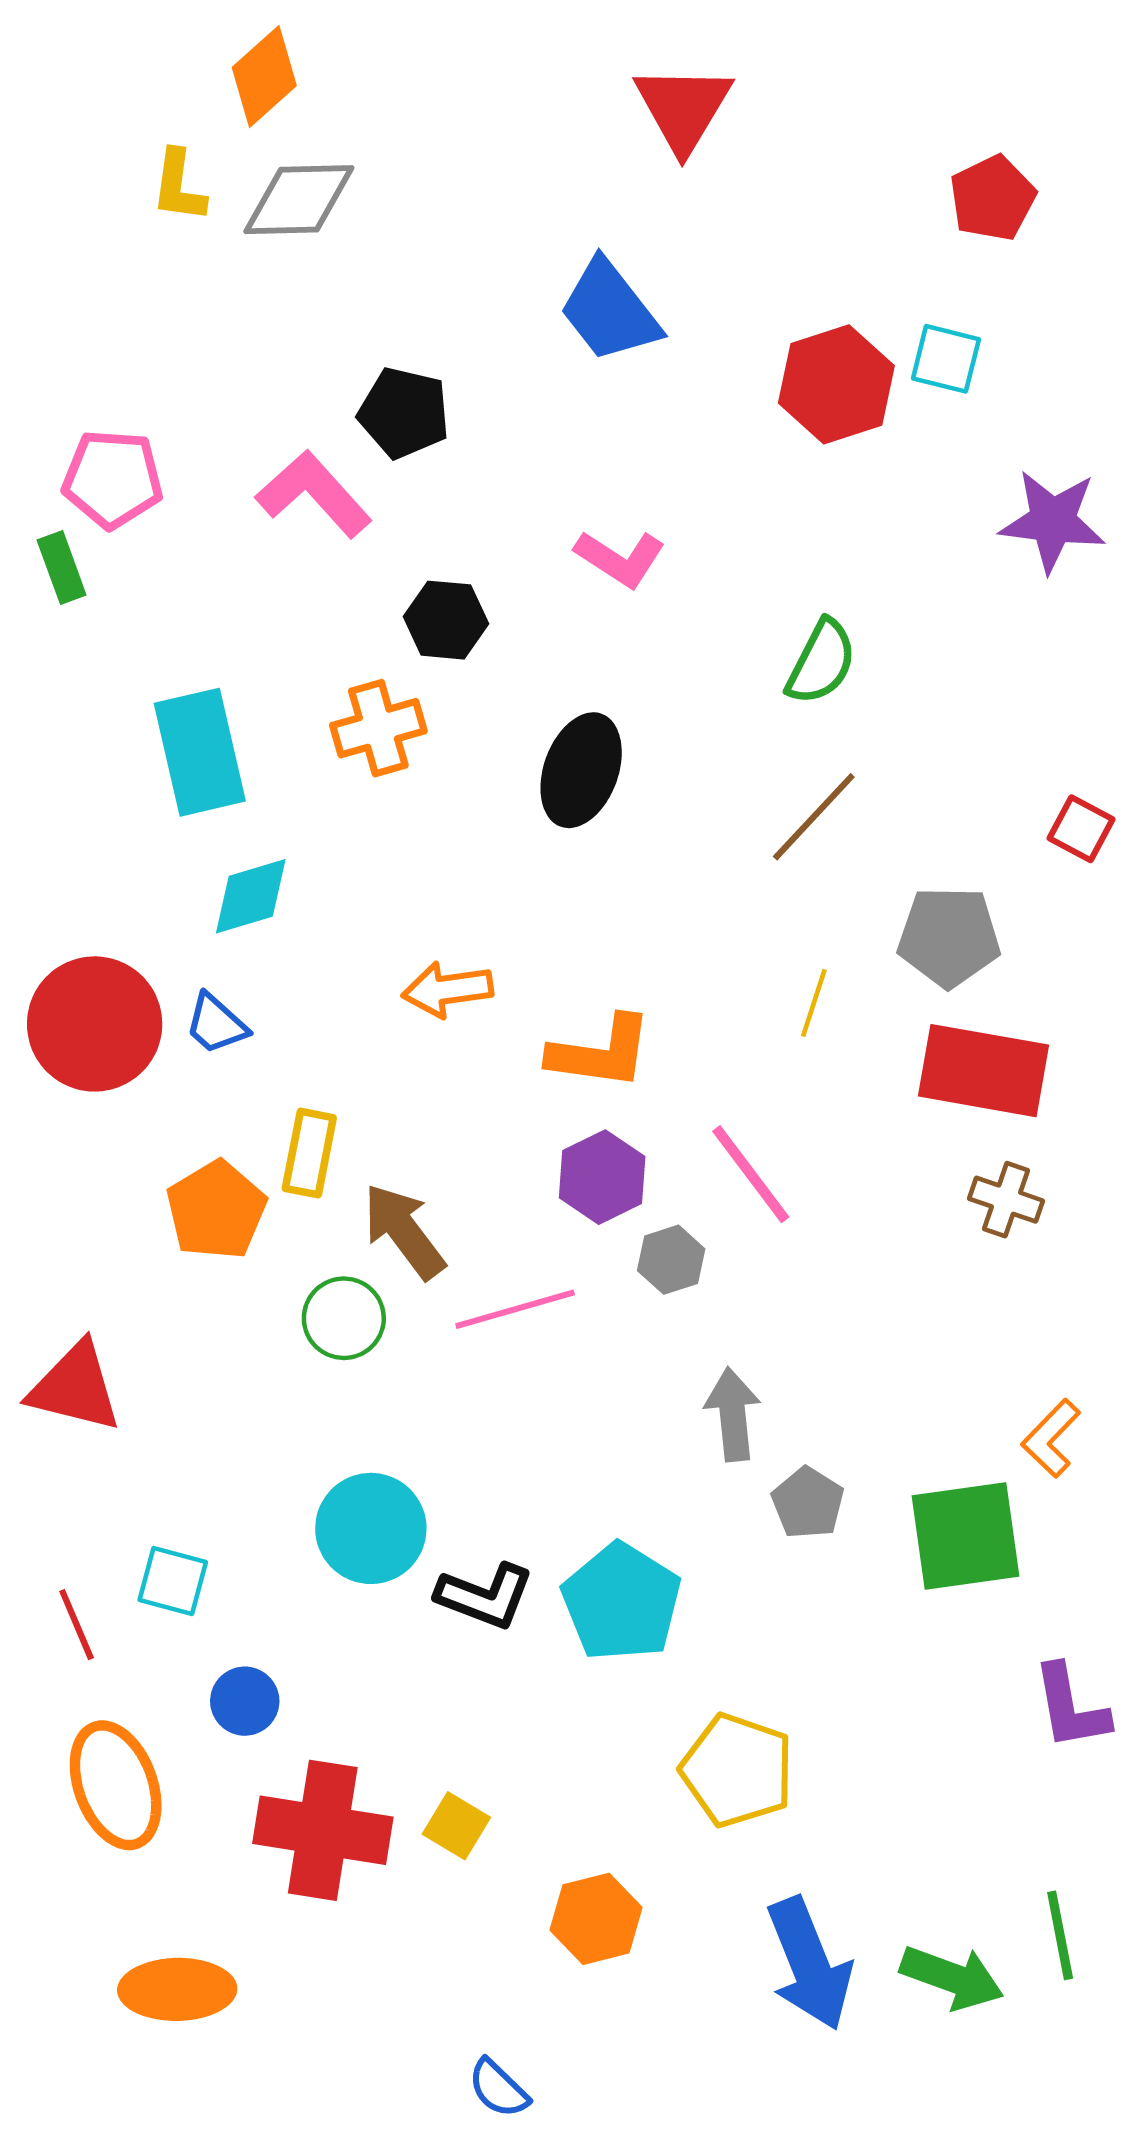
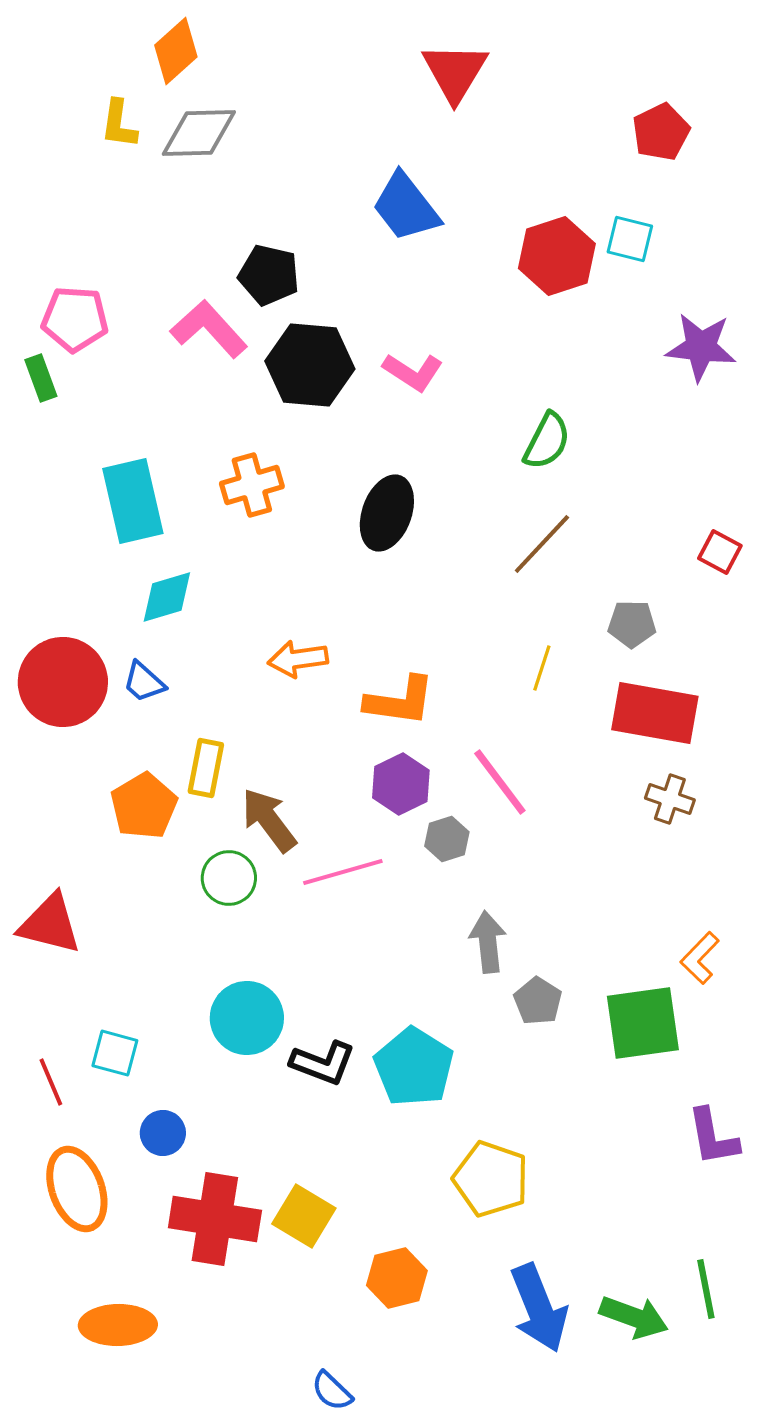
black hexagon: (446, 620) -> (310, 365), moved, size x1.6
gray pentagon: (949, 937) -> (632, 624), size x0.7
yellow square: (456, 1826) -> (304, 1216), size x1.4

